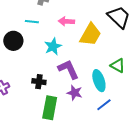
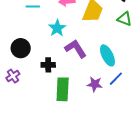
black circle: (13, 41) -> (21, 48), moved
green triangle: (118, 66) -> (124, 19), moved
purple star: (75, 93) -> (95, 84), moved

